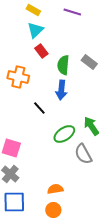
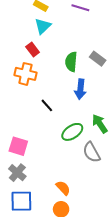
red rectangle: (41, 51) -> (33, 49), moved
blue arrow: (61, 90) -> (80, 89), moved
orange semicircle: (55, 189) -> (63, 188), turned 56

